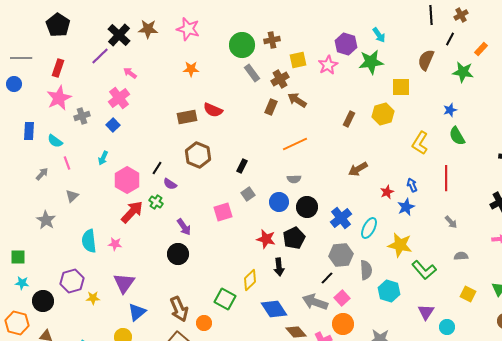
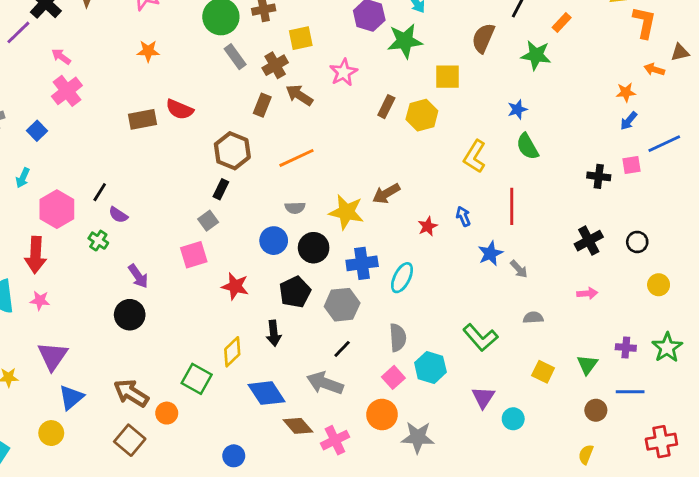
pink star: (328, 65) -> (344, 72), moved
pink cross: (119, 98) -> (67, 91), moved
brown rectangle: (349, 119) -> (386, 107), moved
brown hexagon: (198, 155) -> (232, 151), moved
gray square: (248, 194) -> (208, 221), moved
blue star: (406, 207) -> (490, 253), moved
red arrow: (132, 212) -> (36, 255), moved, turned 140
blue cross: (341, 218) -> (362, 263), turned 30
red star: (266, 239) -> (235, 286), moved
yellow star: (400, 245) -> (346, 212), moved
gray hexagon: (341, 255) -> (342, 305), moved
pink square: (342, 298) -> (393, 377), moved
brown arrow: (179, 309) -> (131, 393), turned 145
orange circle: (343, 324) -> (382, 415), moved

